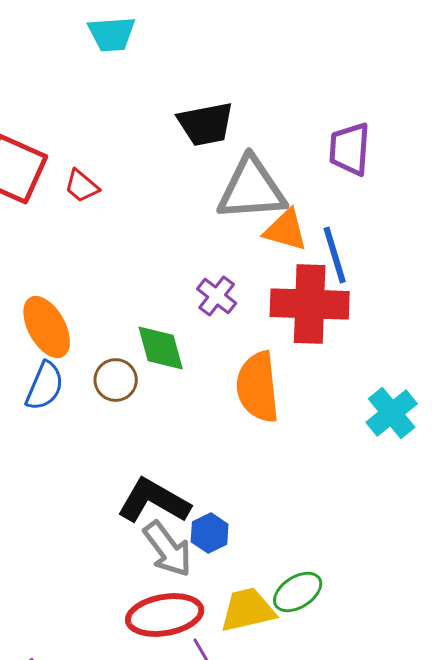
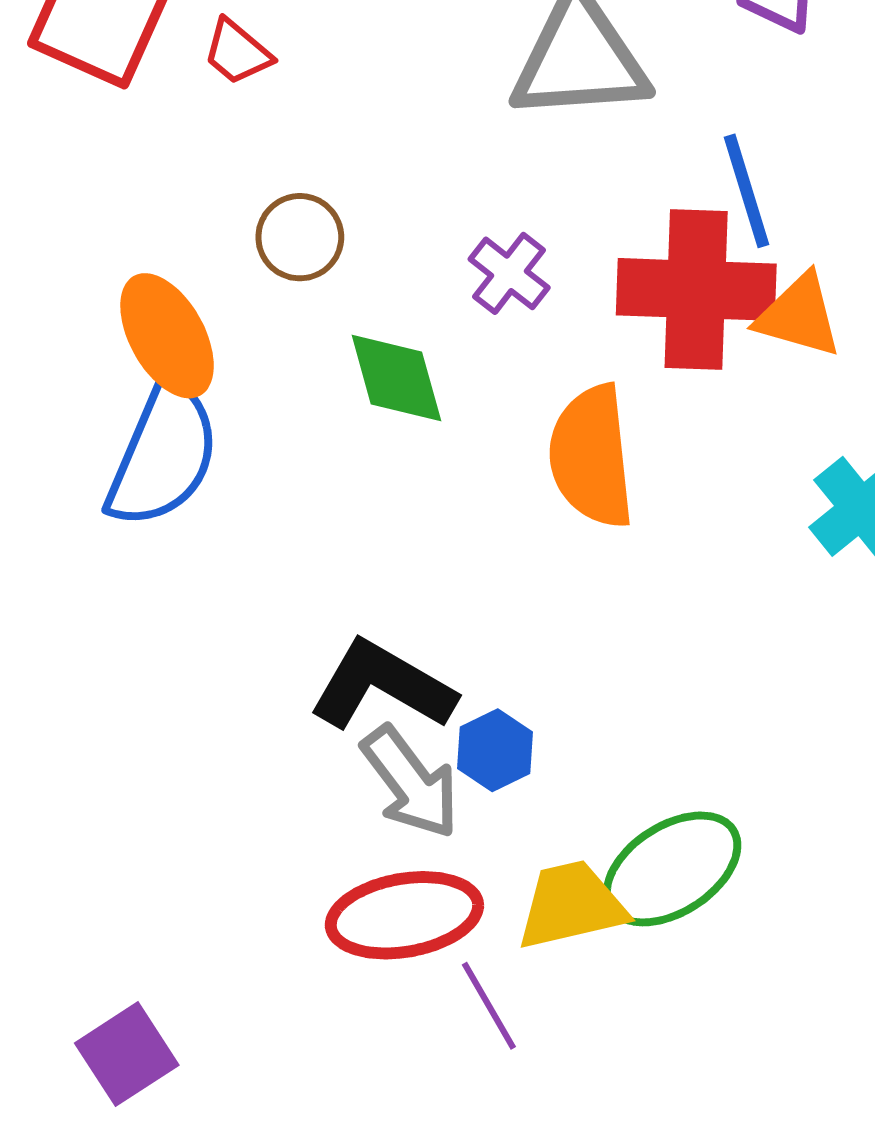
orange triangle: (286, 230) -> (799, 316), moved
brown circle: (116, 380) -> (300, 237), moved
blue semicircle: (45, 386) -> (163, 454), size x1.5
green ellipse: (298, 592) -> (672, 869), size x1.4

